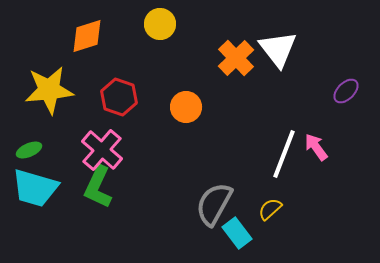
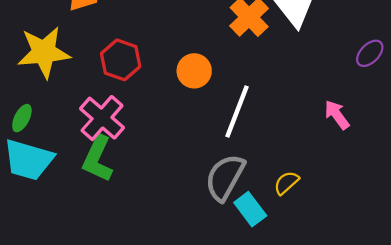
green ellipse: (29, 150) -> (22, 118), turned -40
white line: (284, 154) -> (237, 111), moved

